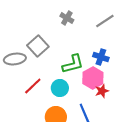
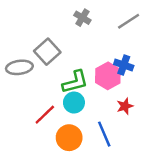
green L-shape: (73, 64) -> (75, 82), moved
pink hexagon: (93, 78) -> (108, 76), moved
red line: (33, 86) -> (45, 115), moved

